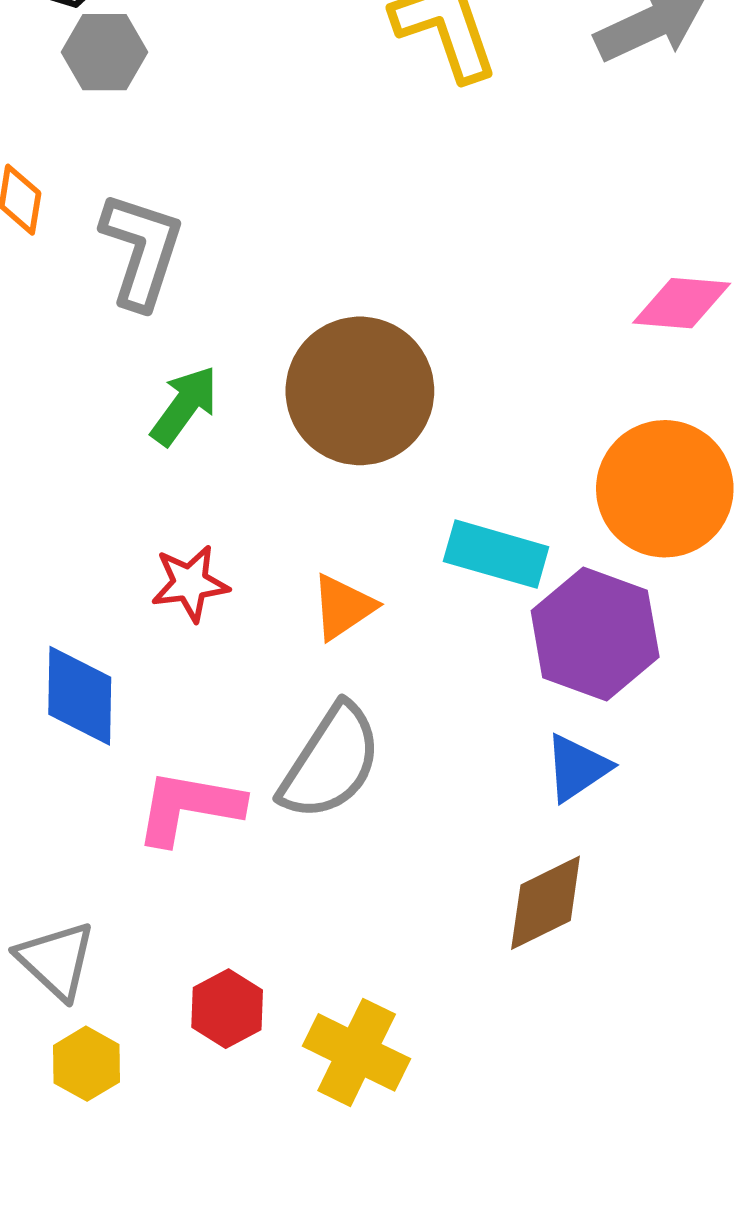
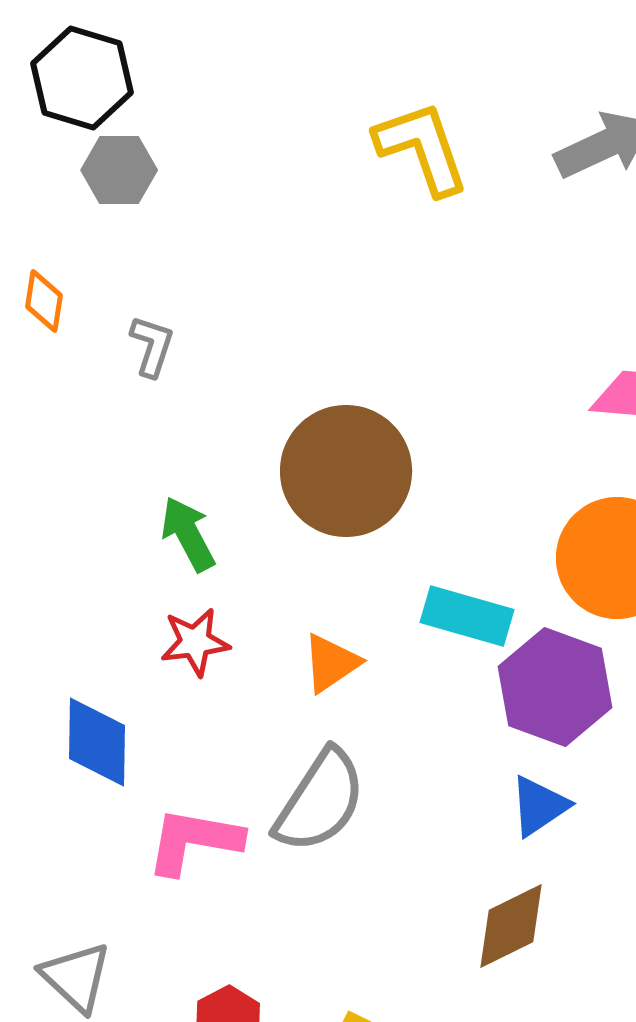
gray L-shape: (142, 250) -> (152, 346), size x0.6
green arrow: (184, 406) -> (188, 534), moved, turned -64

